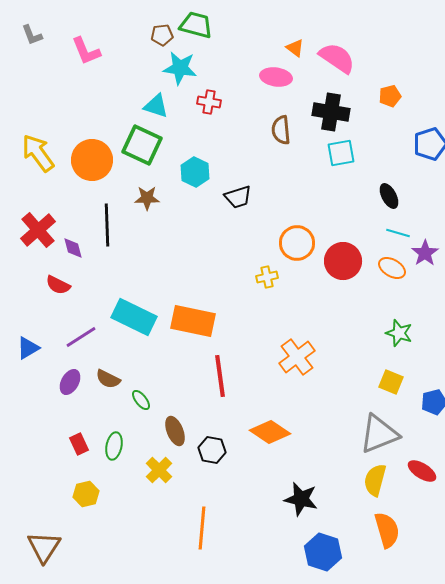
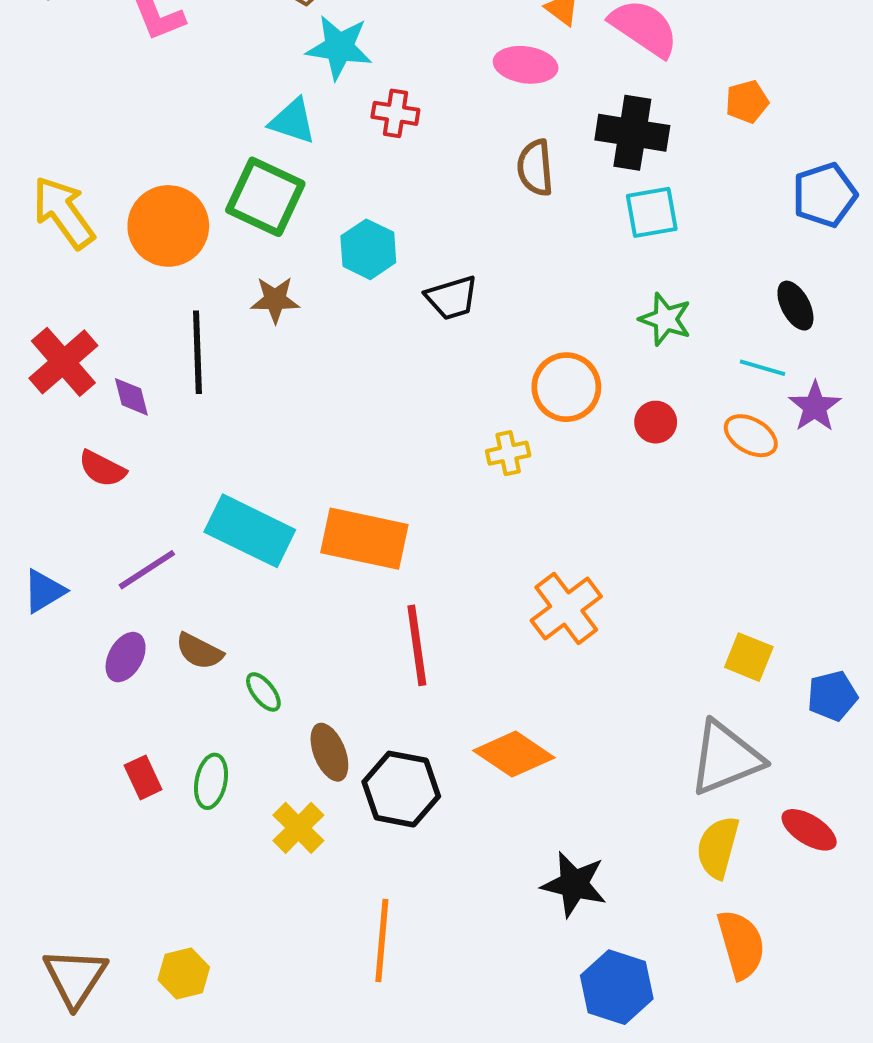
black ellipse: (389, 196) -> (795, 306), moved
red circle: (343, 261) -> (656, 422), size x0.6
green star: (399, 333) -> (665, 319), moved
black hexagon: (212, 450) -> (401, 789), size x1.4
yellow hexagon: (86, 494) -> (184, 974), moved

